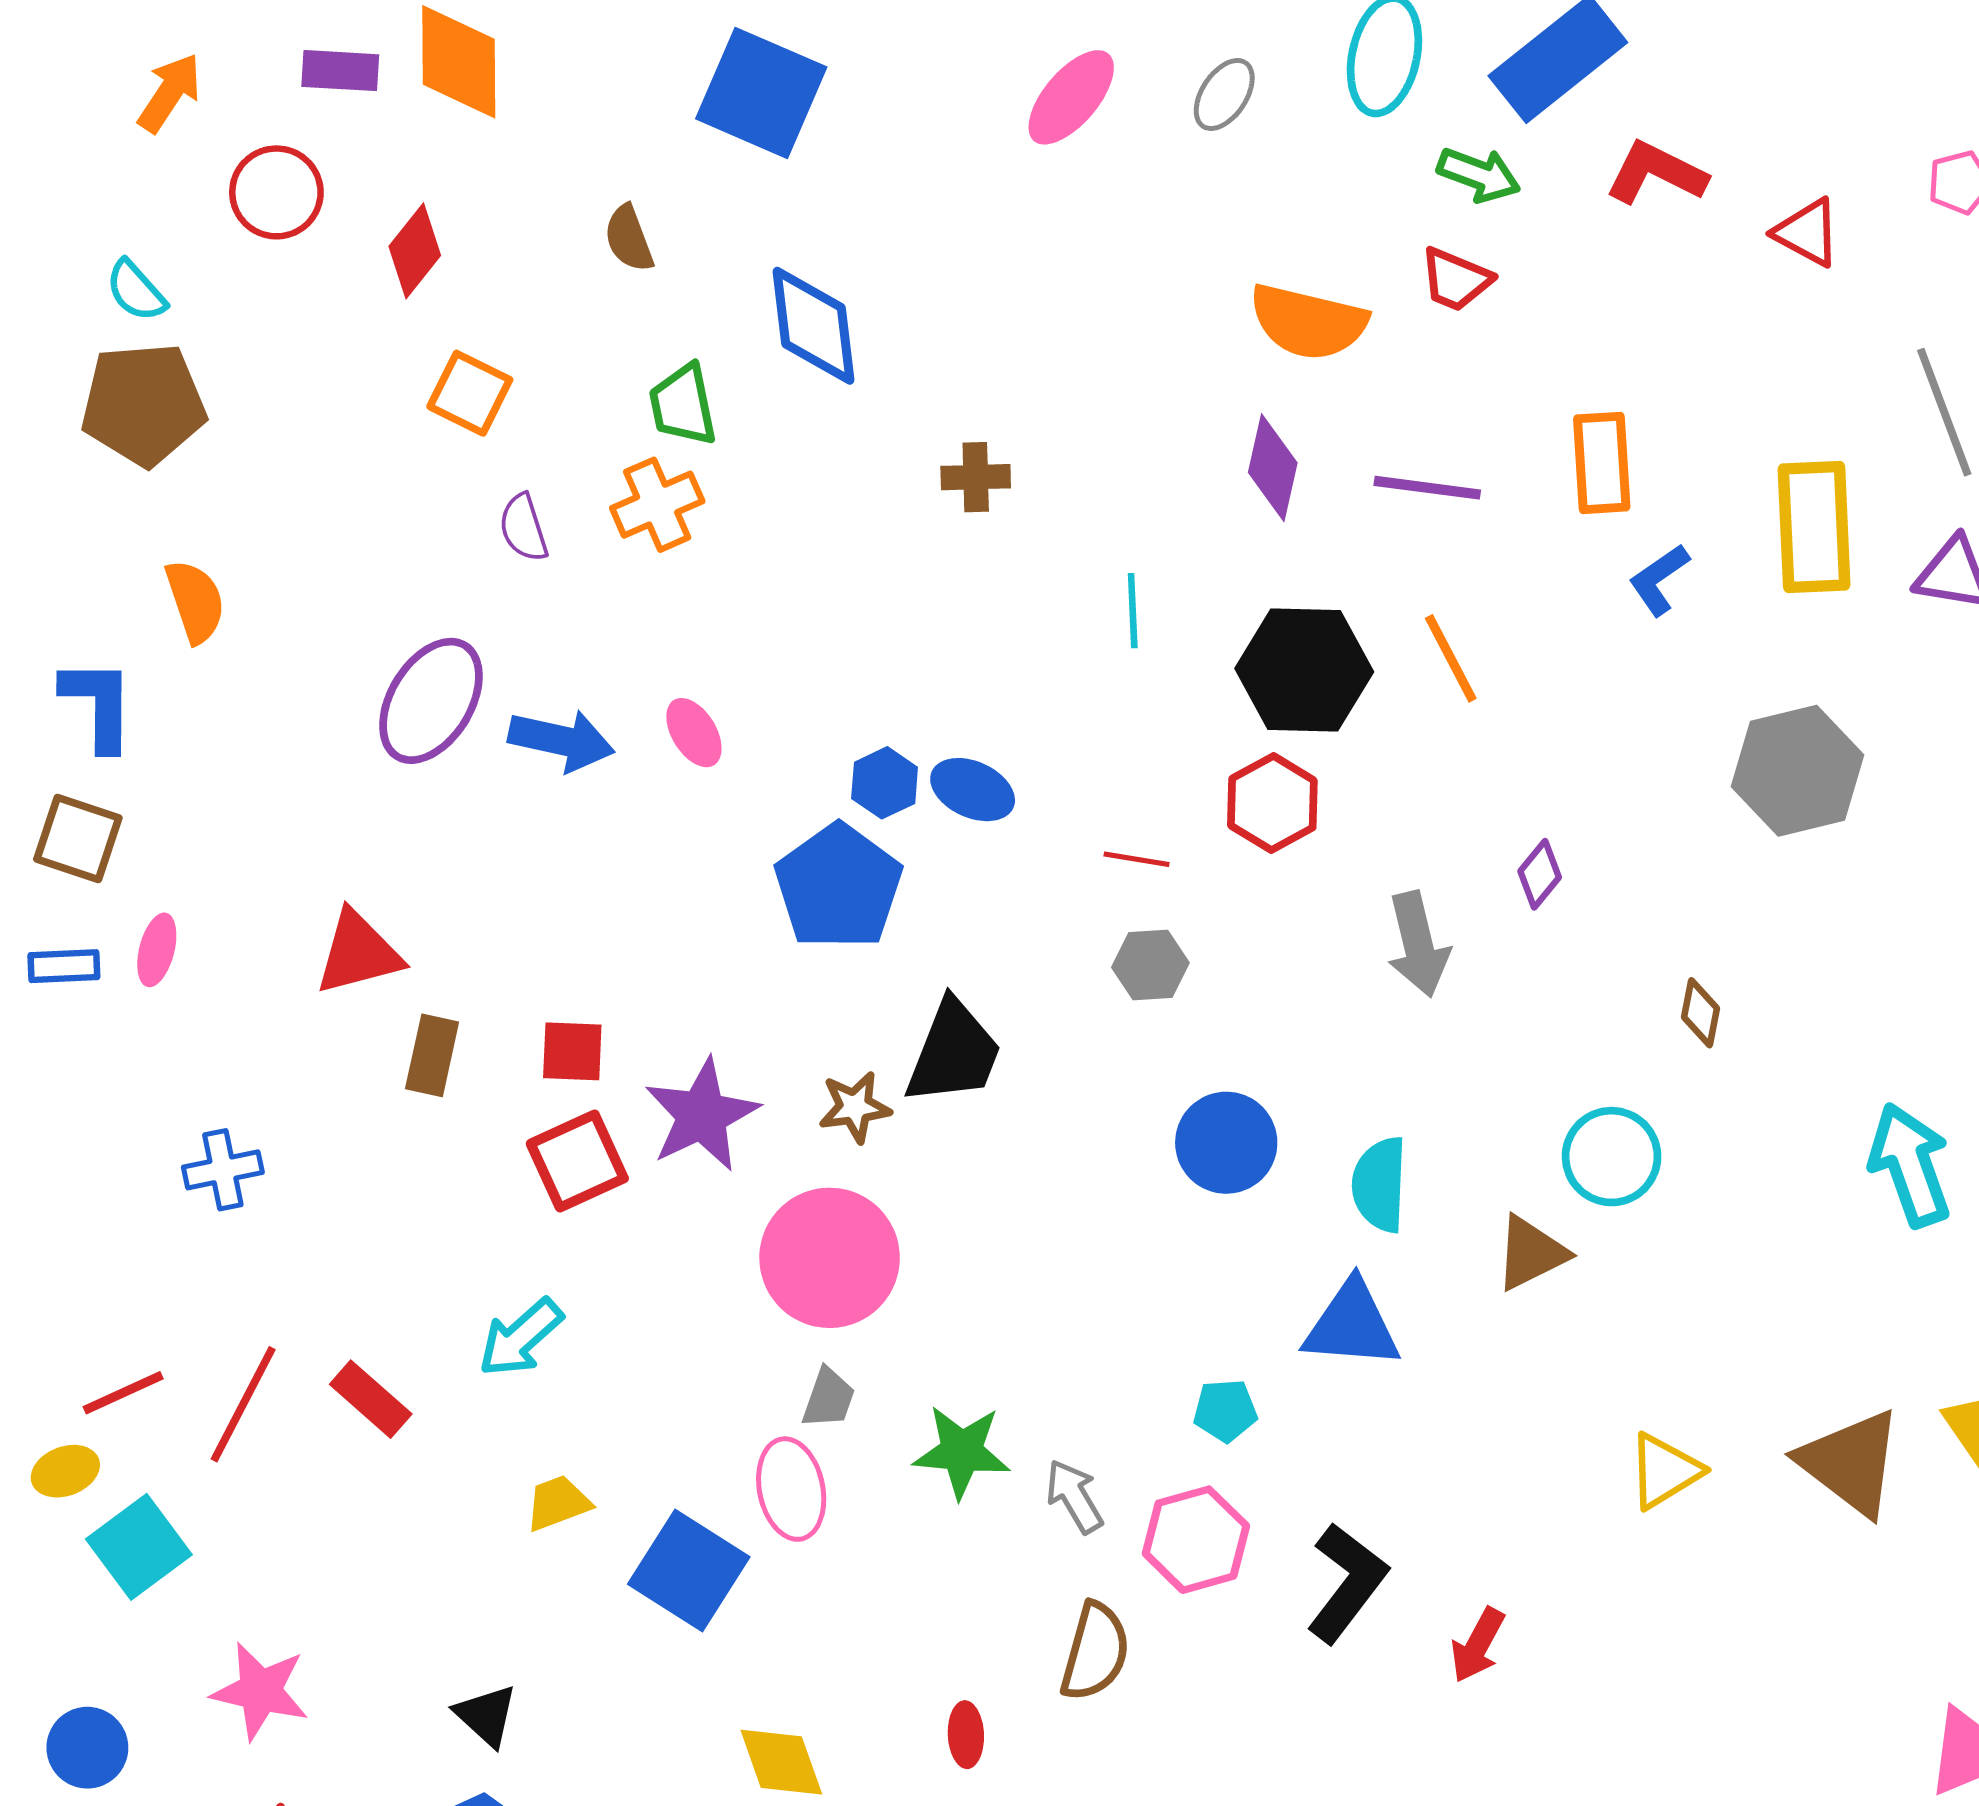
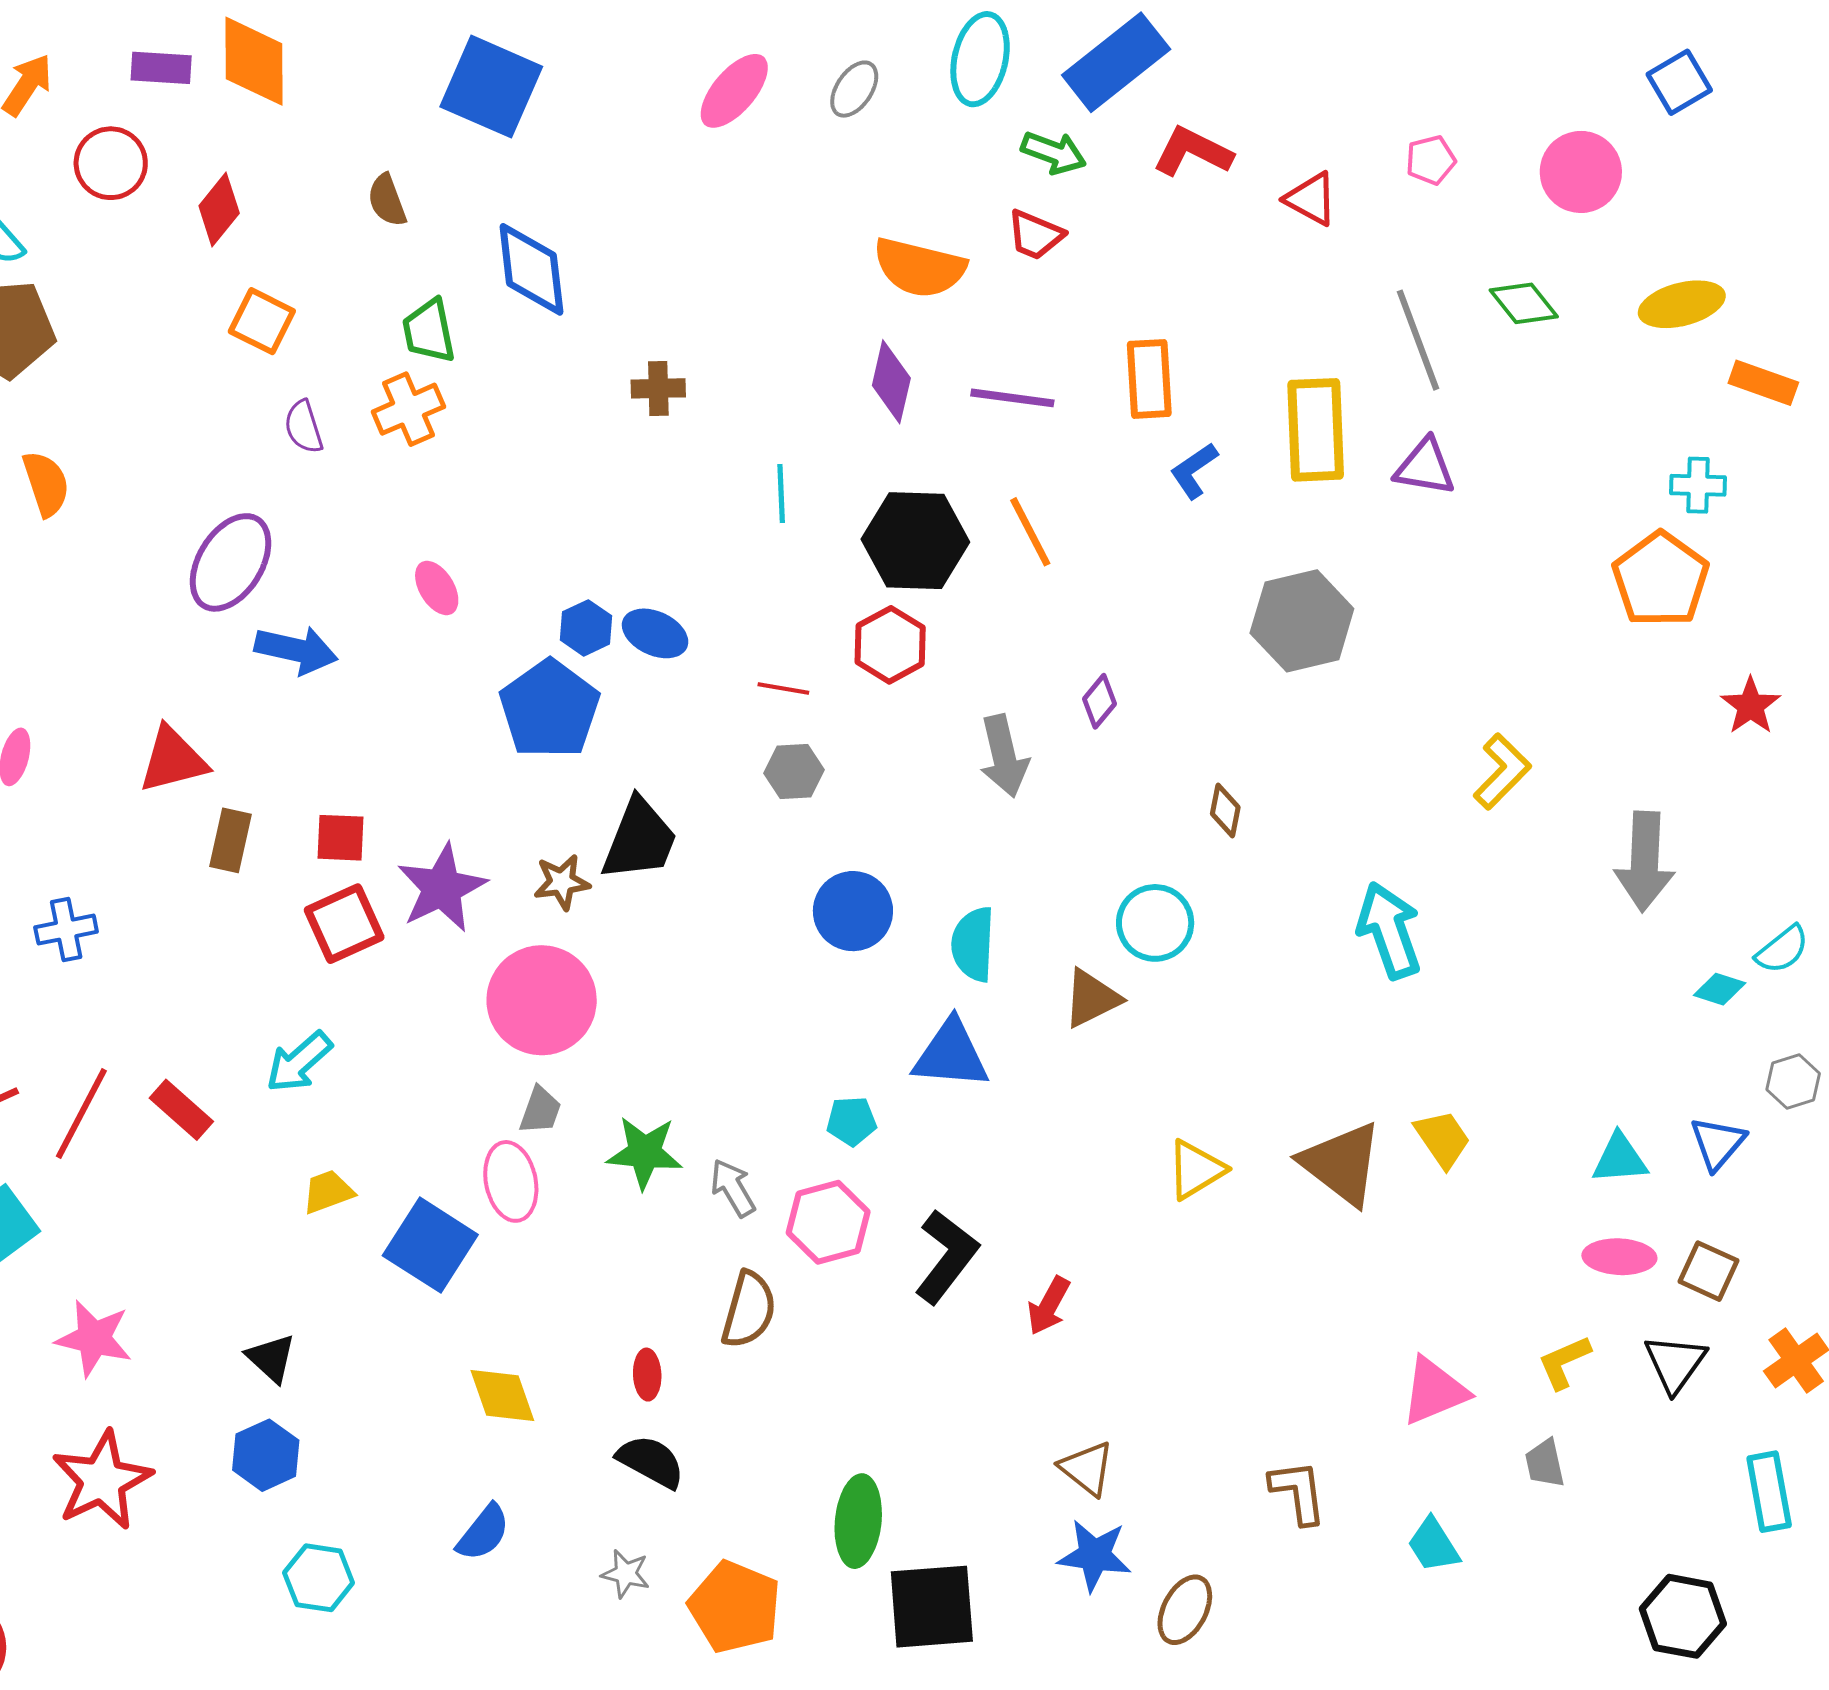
blue arrow: (561, 740) -> (296, 650), moved

